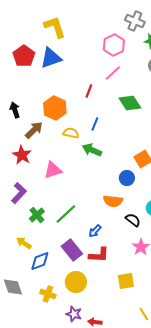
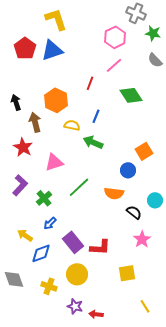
brown arrow: (34, 130) -> (35, 122), turned -60
green line: (66, 214) -> (79, 187), moved
green cross: (37, 215) -> (44, 198), moved
blue arrow: (95, 231) -> (50, 223), moved

